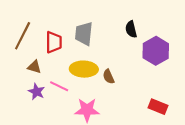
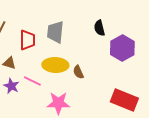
red rectangle: (158, 107) -> (124, 100), size x1.5

